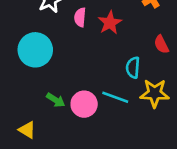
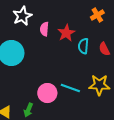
cyan semicircle: (133, 67) -> (83, 46), moved
green arrow: (56, 100) -> (28, 110), moved, turned 80

